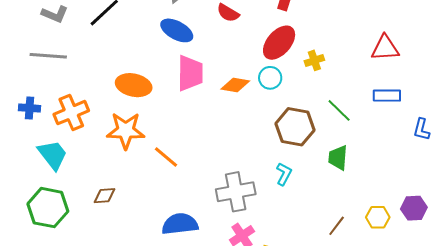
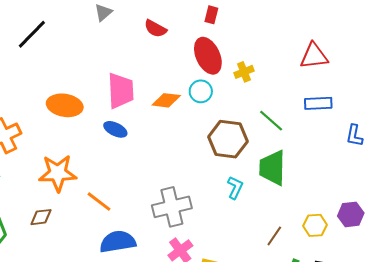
blue ellipse: (177, 30) -> (115, 129), moved, size x0.7
red ellipse: (279, 43) -> (208, 56), turned -63
orange star: (126, 131) -> (58, 173), moved
orange line: (166, 157) -> (99, 202), moved
green trapezoid: (338, 158) -> (272, 168), size x1.4
cyan L-shape: (284, 174) -> (235, 188), moved

